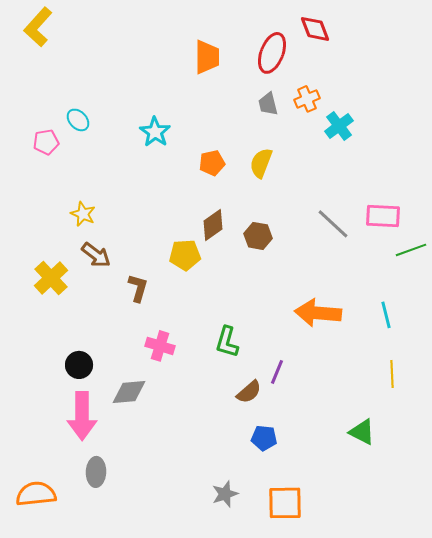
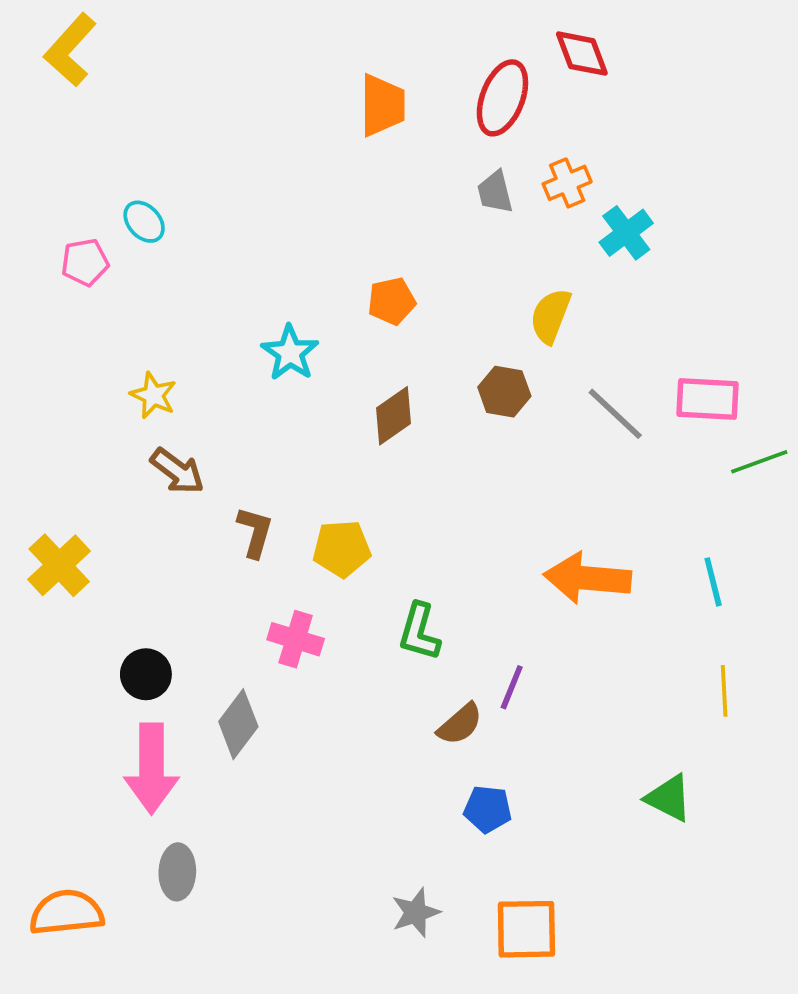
cyan star: (155, 132) -> (290, 353), moved
yellow semicircle: (261, 163) -> (550, 316), moved
brown hexagon: (258, 236) -> (504, 392), moved
yellow pentagon: (185, 255) -> (342, 549), moved
yellow cross: (51, 278) -> (59, 565), moved
gray diamond: (129, 392) -> (238, 724), turned -48

